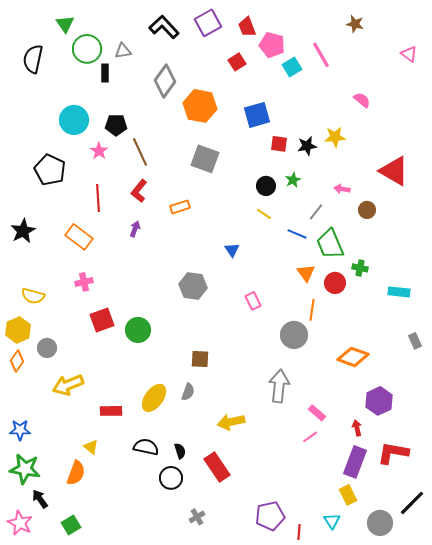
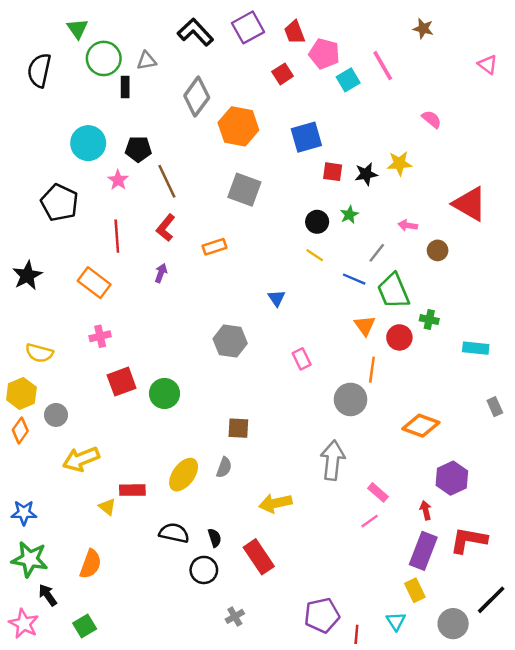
yellow triangle: (91, 447) -> (107, 507), moved

